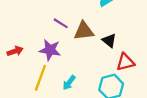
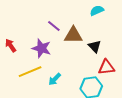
red arrow: (15, 51) -> (11, 45), turned -112
yellow line: (40, 78) -> (30, 72), turned 40

